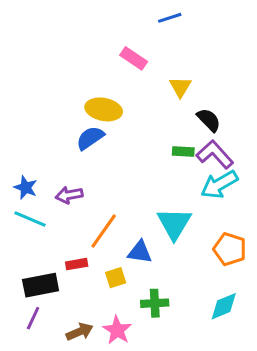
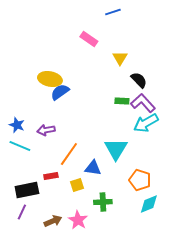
yellow ellipse: (104, 109) -> (50, 79), moved
orange pentagon: (230, 249) -> (140, 180), moved

